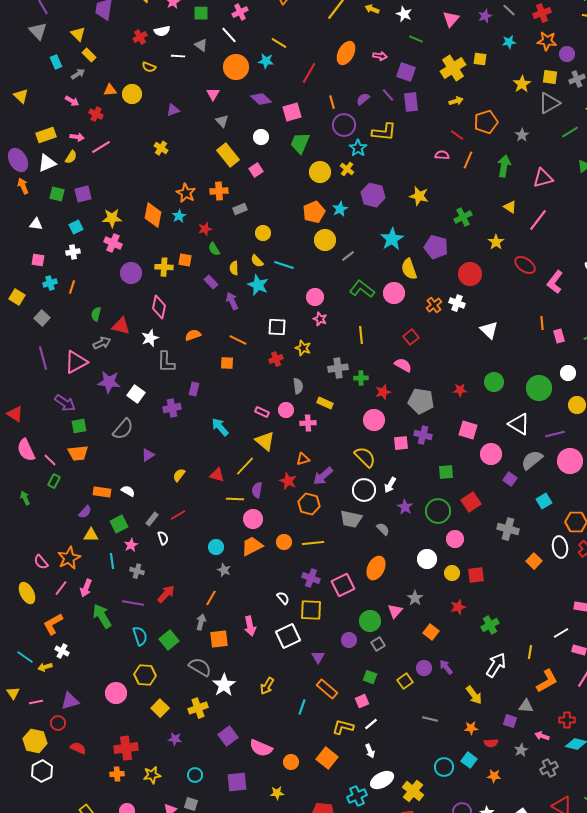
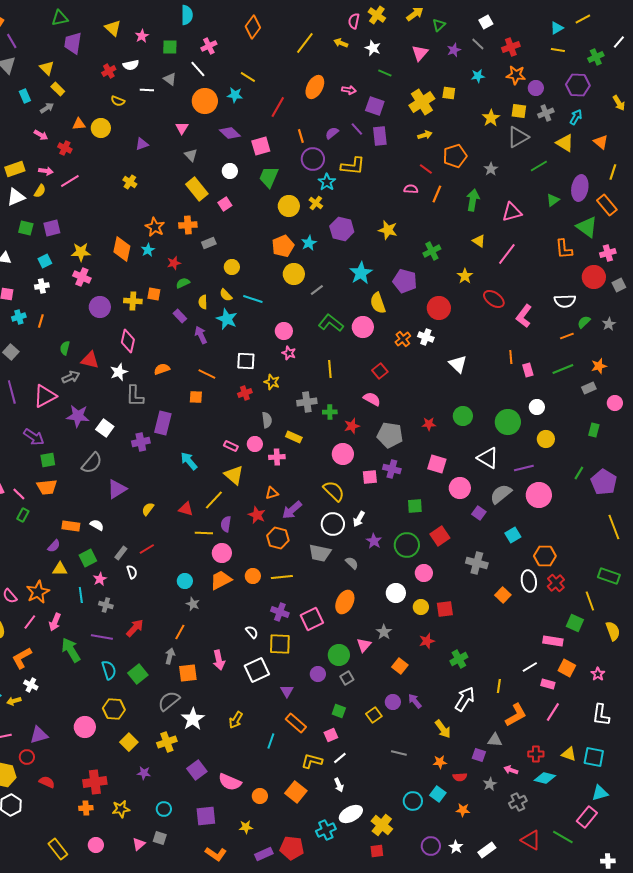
green semicircle: (214, 249) -> (183, 283), turned 96
purple rectangle: (194, 389) -> (163, 423), size x1.6
purple triangle: (148, 455) -> (117, 489), size x1.5
gray semicircle: (200, 667) -> (169, 701), turned -70

